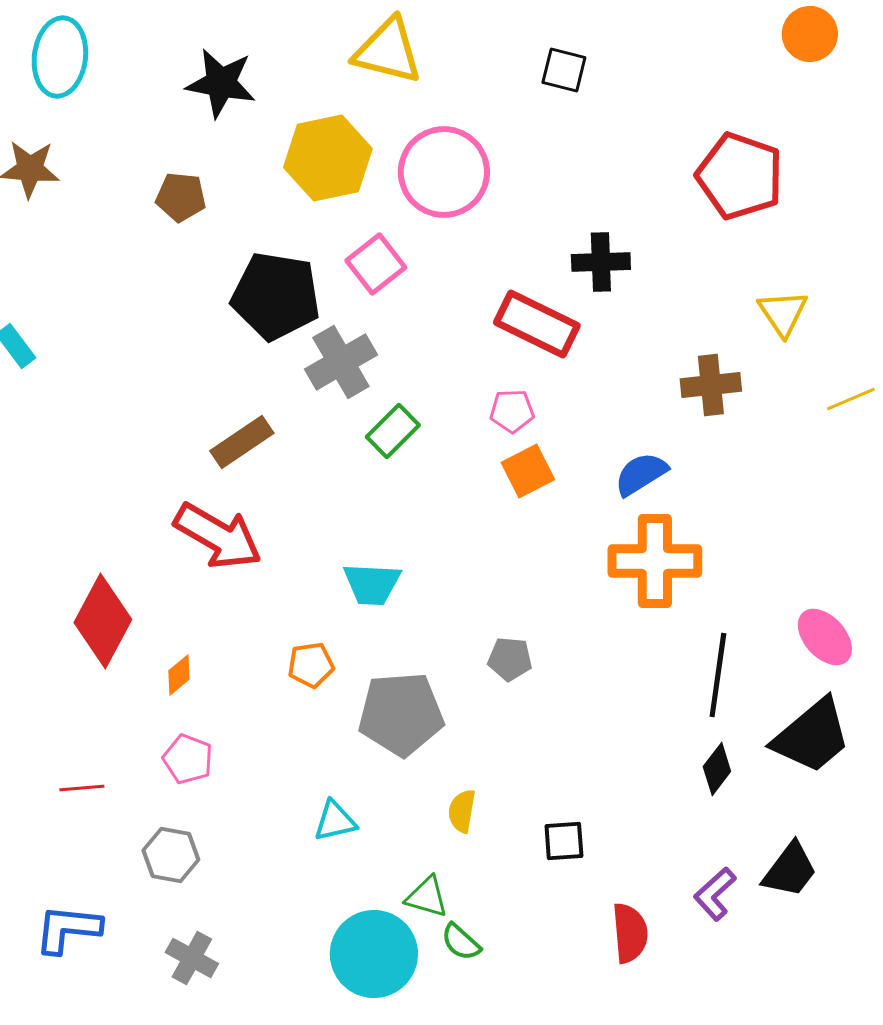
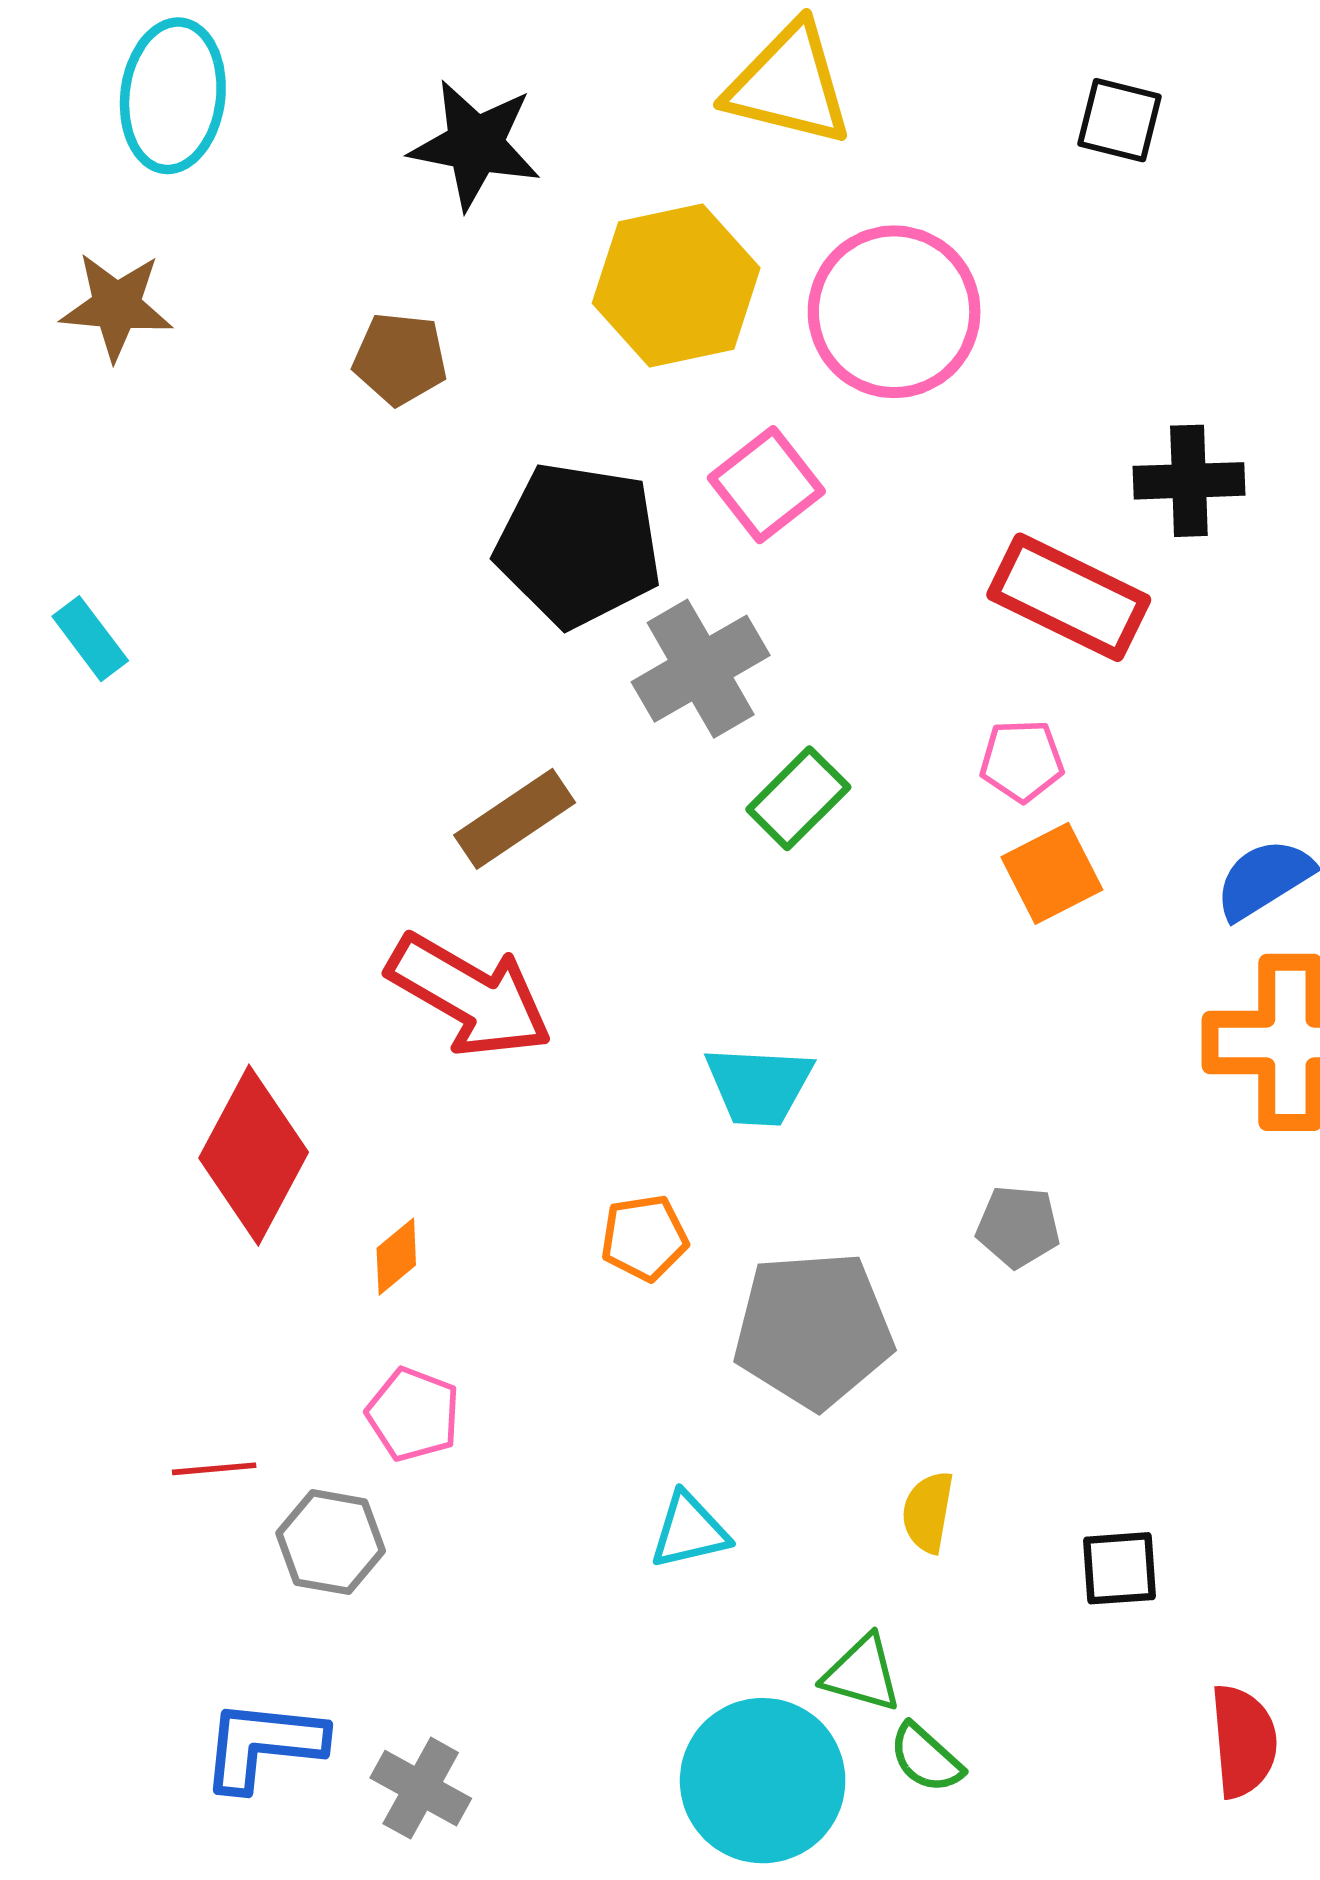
gray hexagon: (171, 855) -> (331, 1542), moved
blue L-shape: (68, 929) -> (263, 1745), moved

